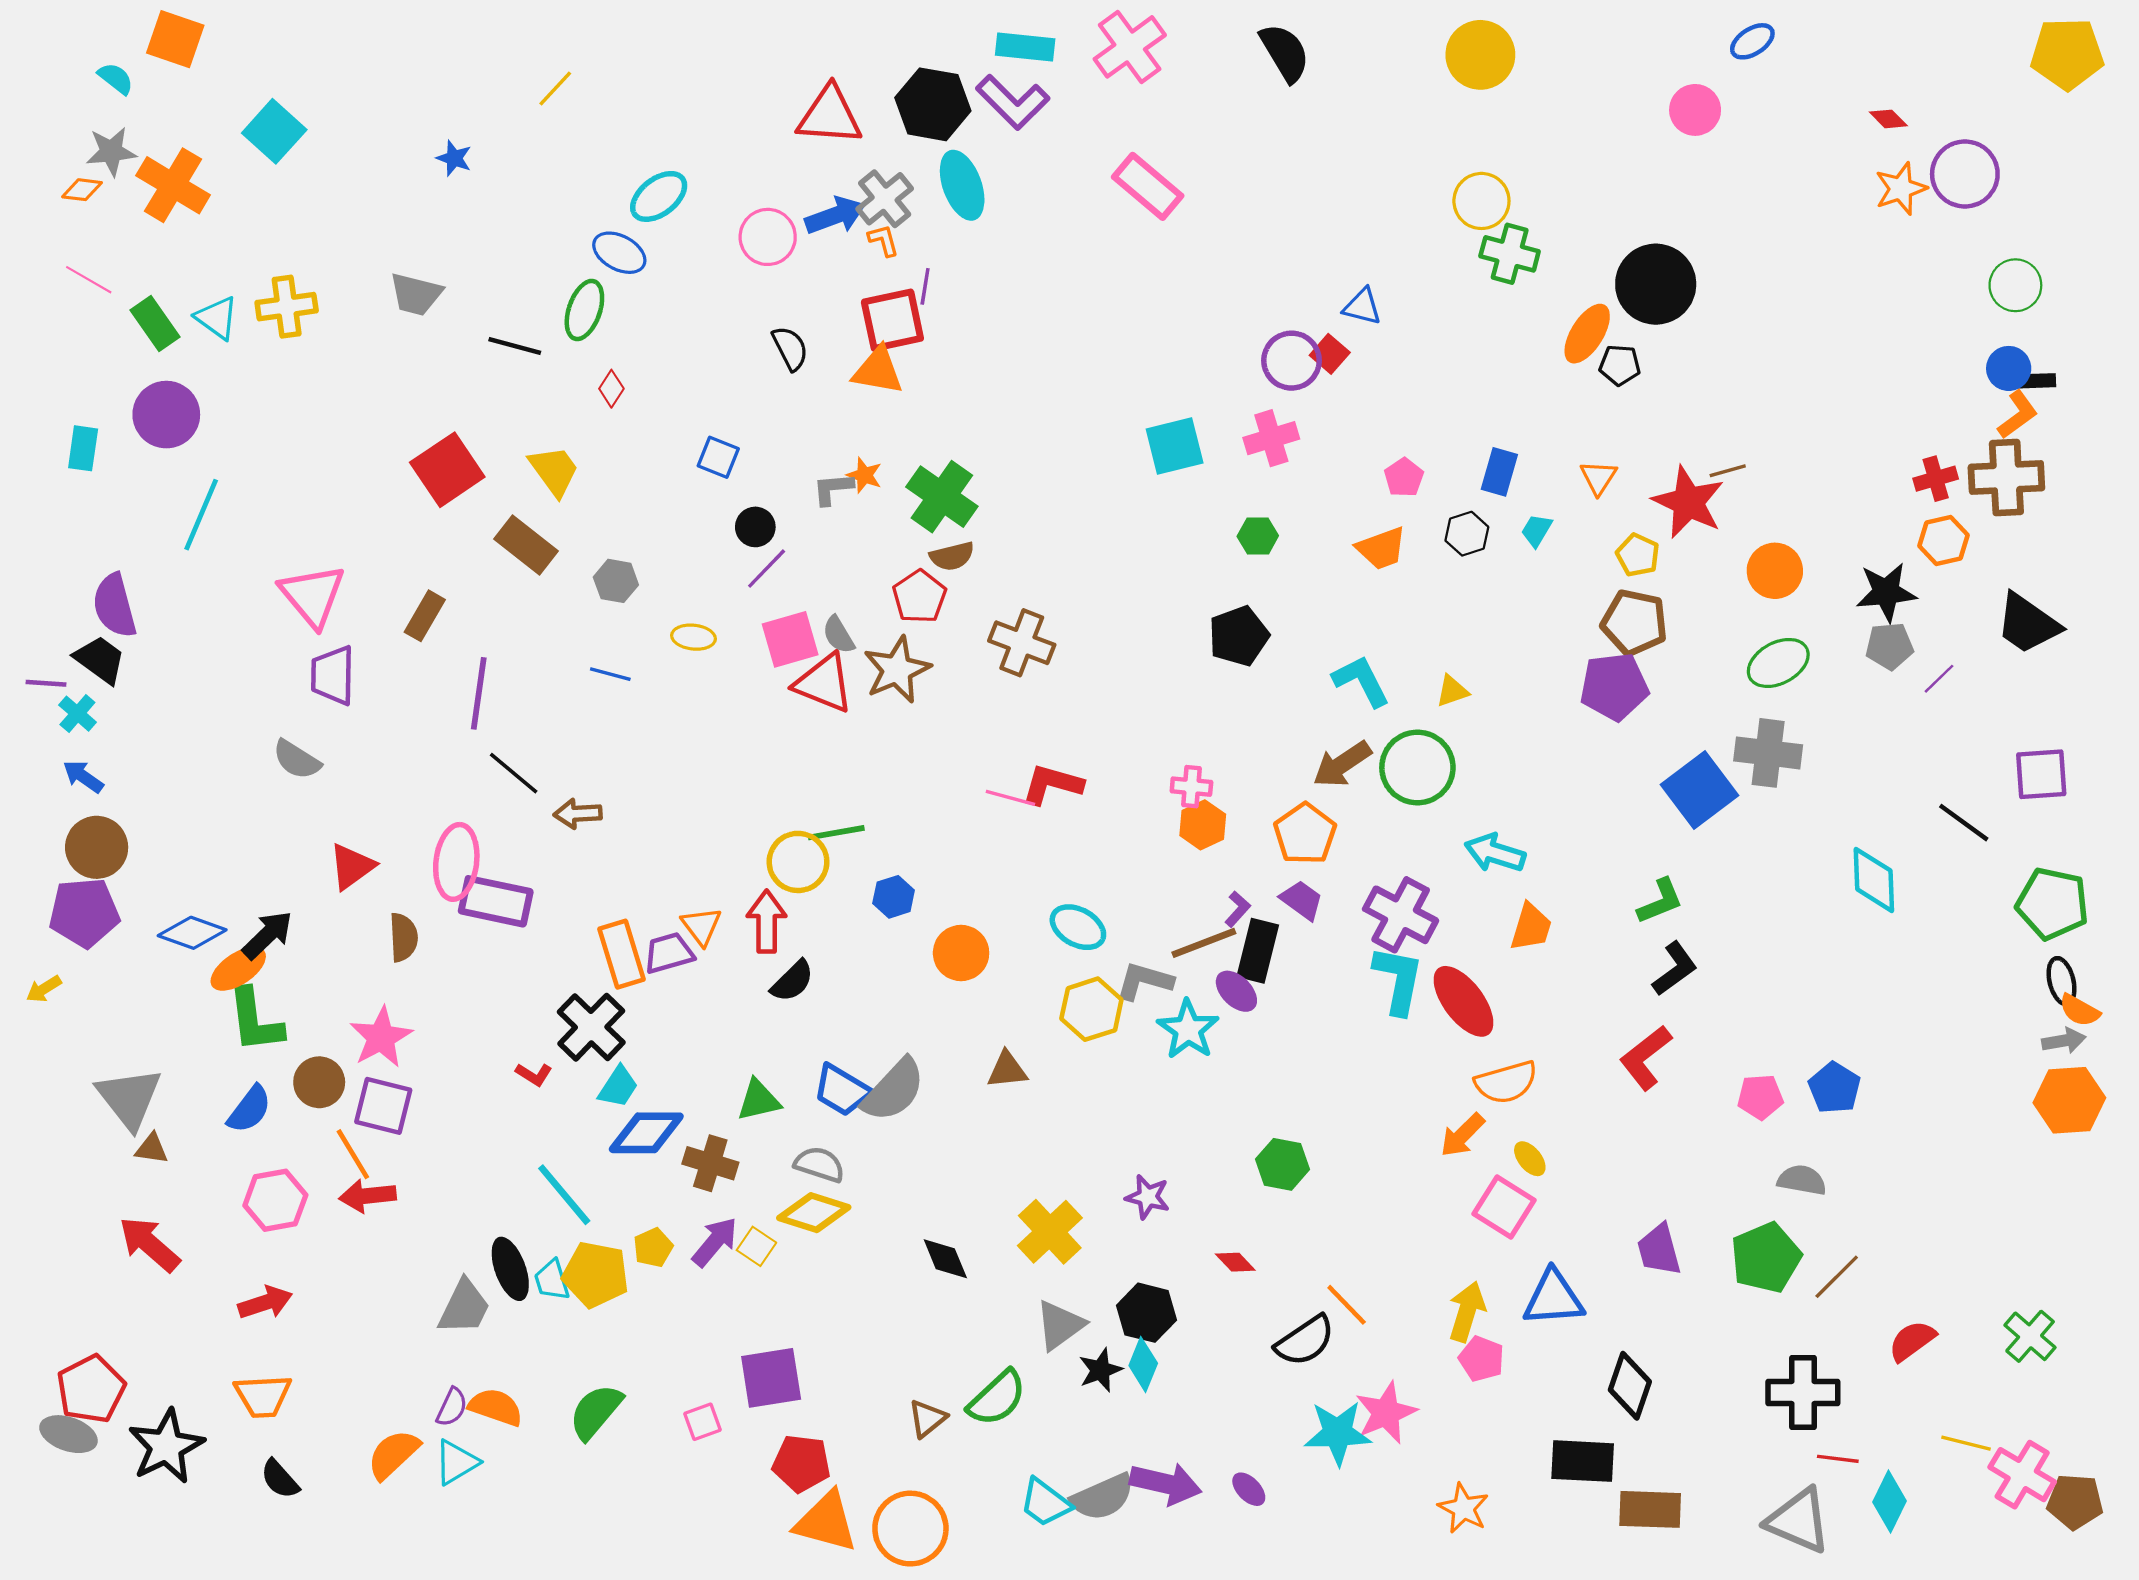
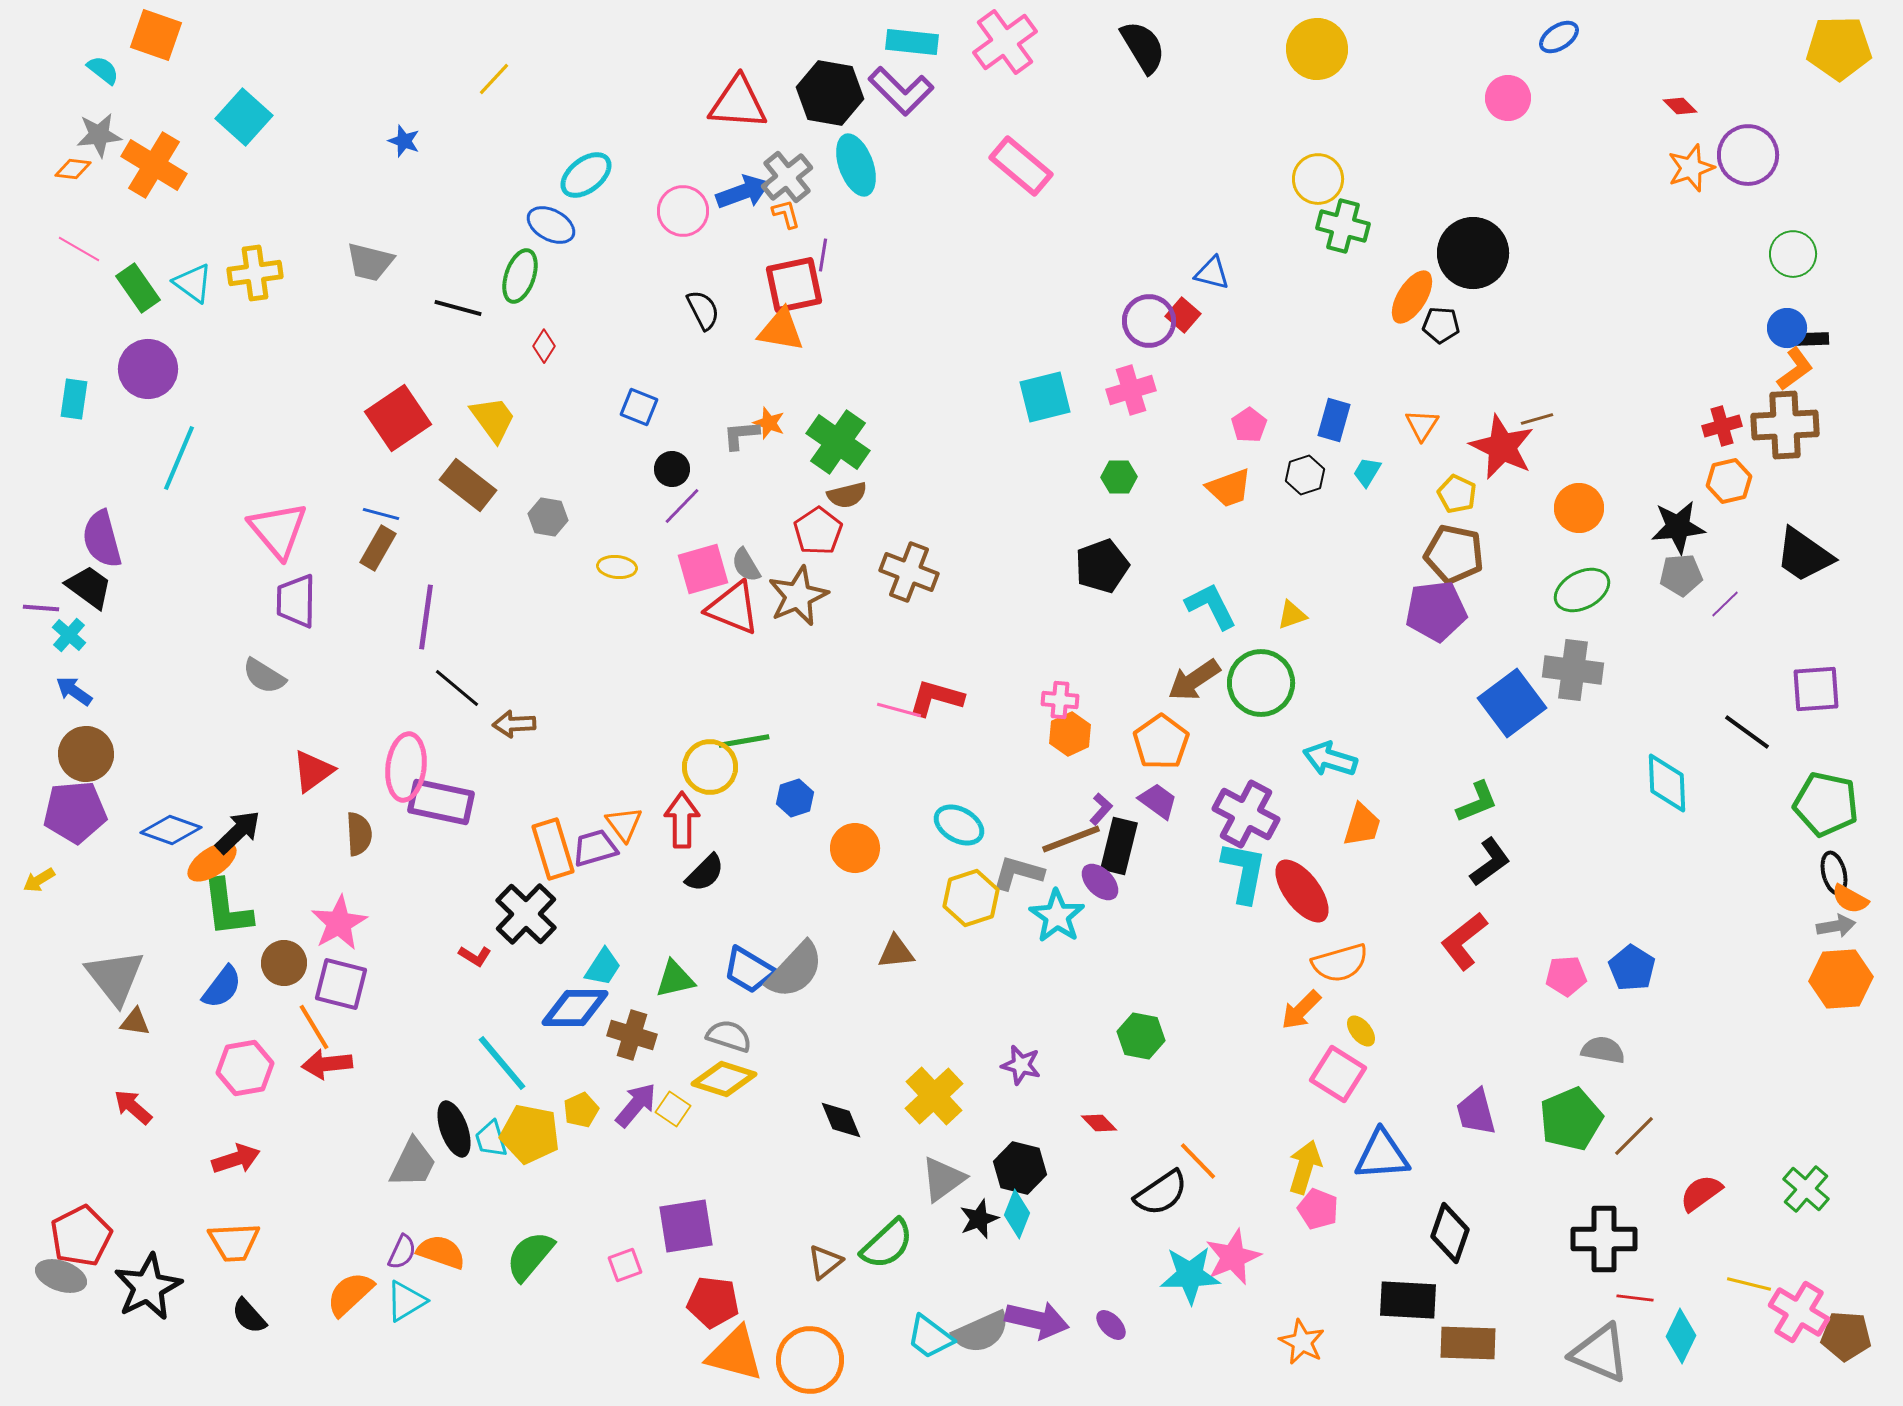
blue line: (610, 674) -> (381, 514), moved
cyan trapezoid: (618, 1087) -> (603, 967), moved
red arrow: (149, 1244) -> (133, 1107), size x0.7

